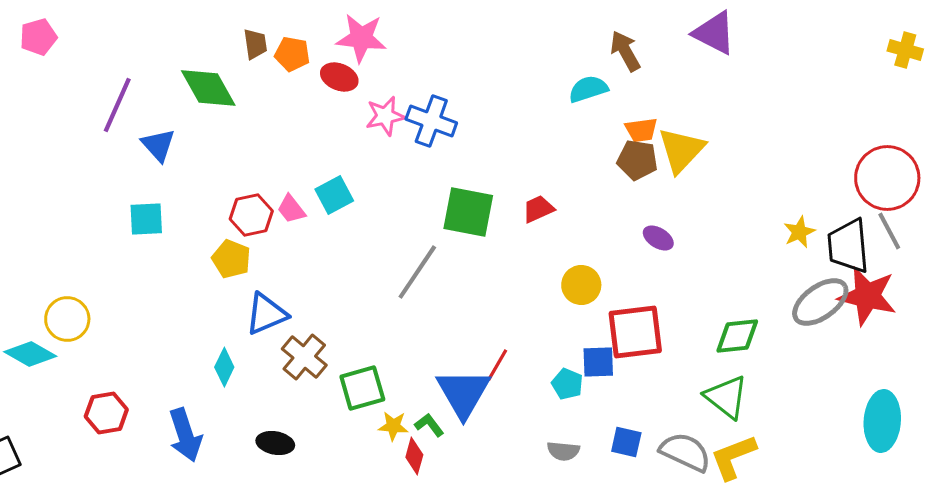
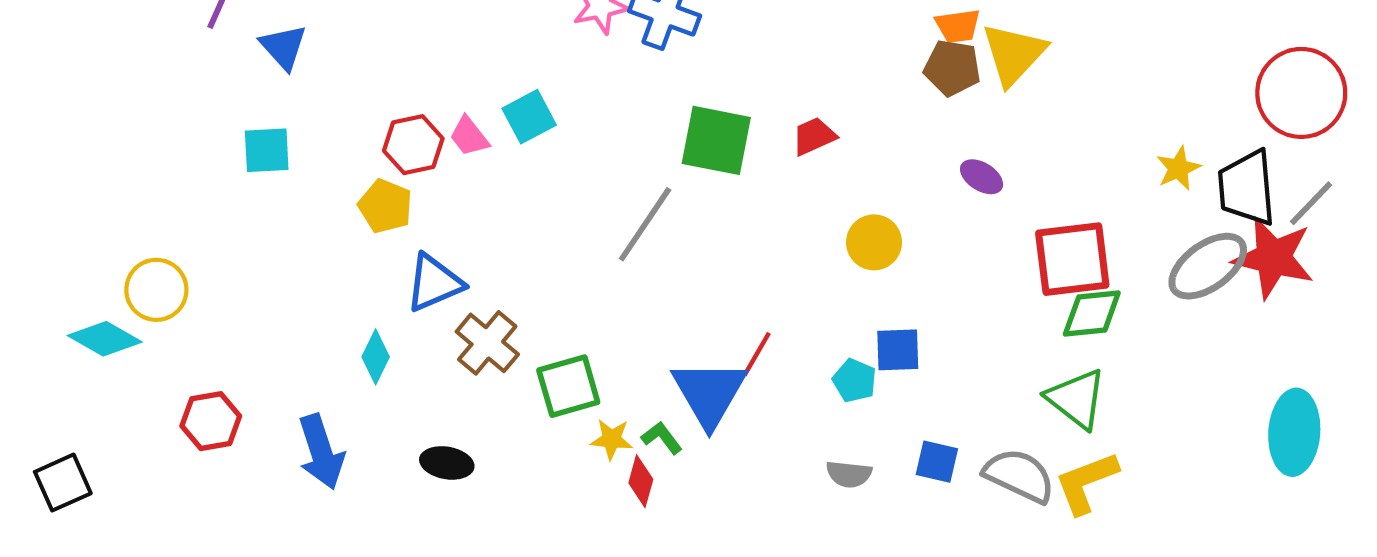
gray line: (889, 231) -> (1311, 203), moved, turned 72
red square: (635, 332) -> (1072, 259), moved

